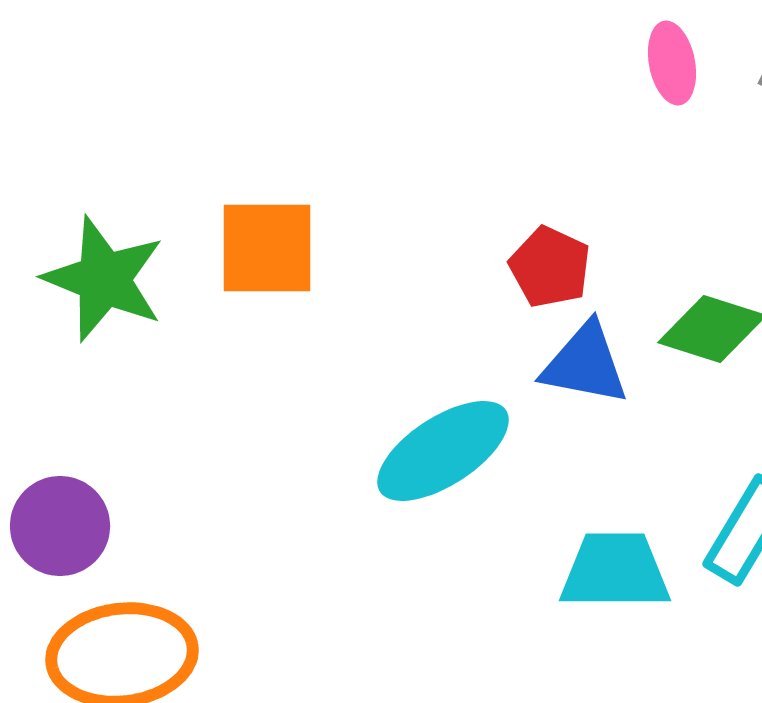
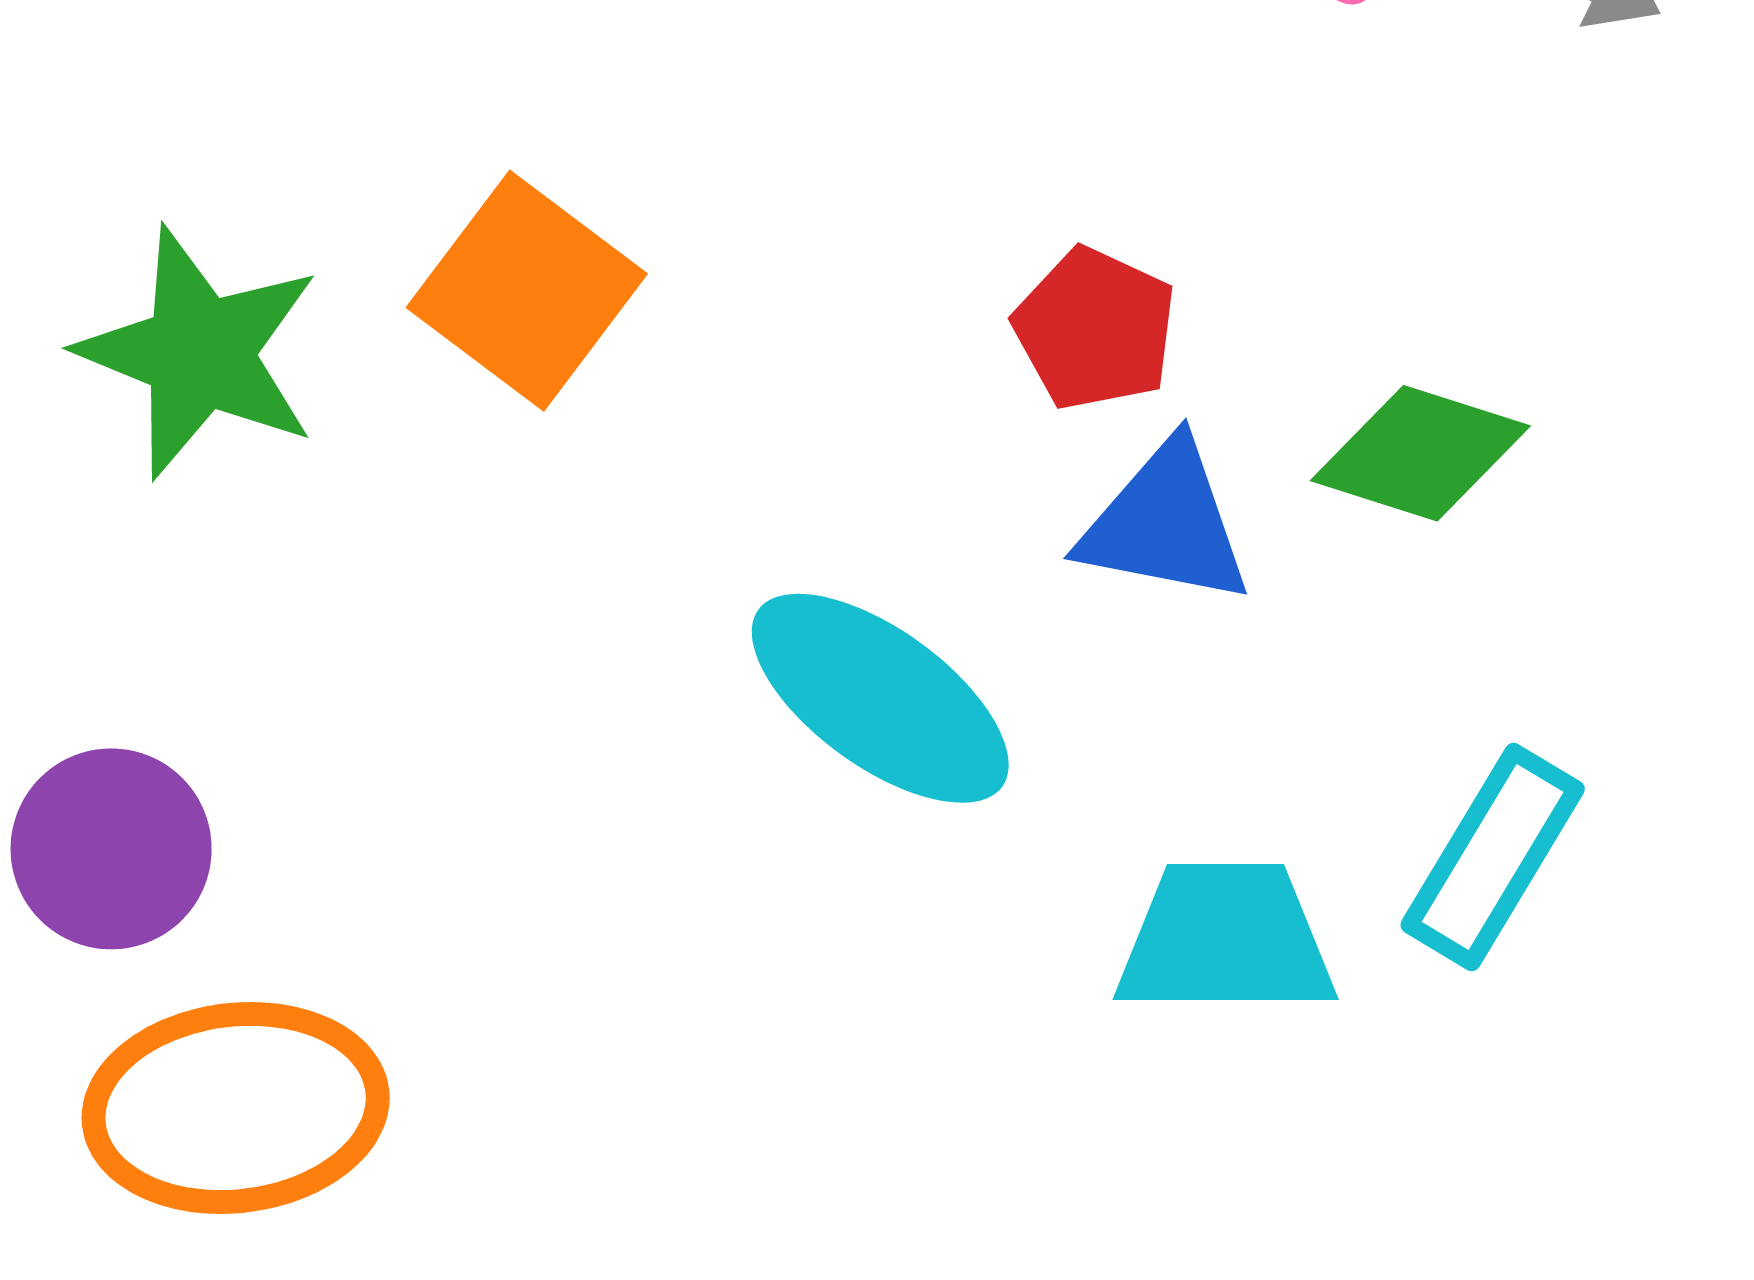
orange square: (267, 248) -> (527, 291), turned 37
cyan ellipse: (443, 451) -> (880, 698), turned 69

